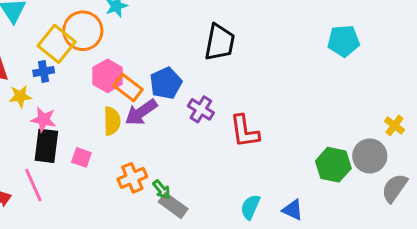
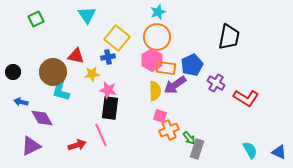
orange circle: (83, 31) -> (157, 37), moved
orange rectangle: (128, 88) -> (166, 68), turned -30
red L-shape: (244, 131) -> (246, 98), turned -50
pink square: (81, 157) -> (160, 116), moved
gray rectangle: (173, 205) -> (197, 149), turned 72
cyan semicircle: (250, 207) -> (250, 150), turned 126

